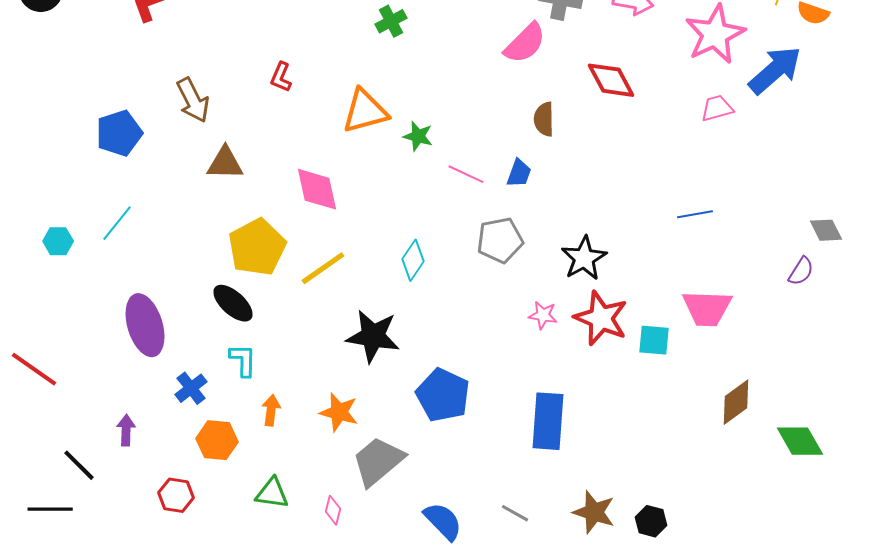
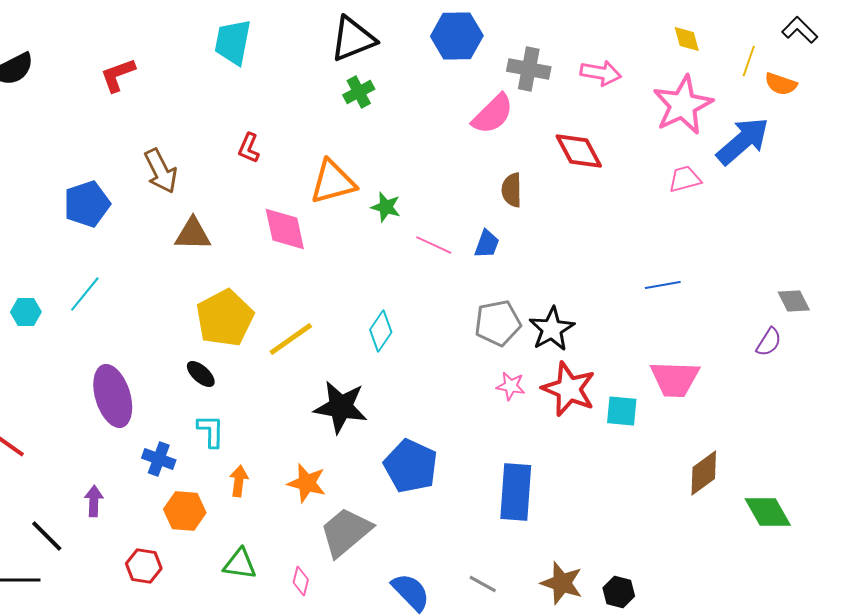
pink diamond: (317, 189) -> (285, 229), moved
gray pentagon: (500, 240) -> (498, 323), moved
black ellipse: (233, 303) -> (201, 374), size x0.7
blue cross: (191, 388) -> (159, 459), turned -32

